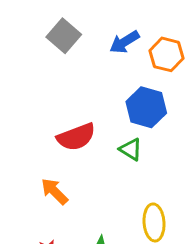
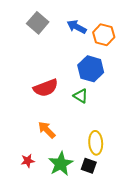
blue arrow: (124, 42) -> (77, 27), turned 60
orange arrow: (54, 191) -> (47, 130), moved

